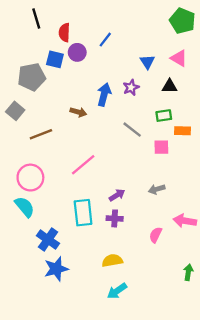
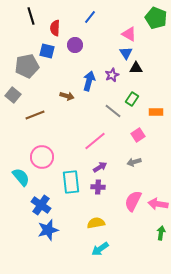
blue line: (105, 40) -> (90, 17), moved
purple circle: (77, 52) -> (75, 45), moved
pink triangle: (179, 58) -> (129, 34), moved
black triangle: (170, 86) -> (136, 68), moved
green rectangle: (164, 116) -> (132, 99), moved, turned -48
pink square: (161, 147) -> (138, 135), moved, turned -32
pink line: (83, 165) -> (95, 141), moved
pink circle: (30, 178) -> (42, 157), moved
pink arrow: (185, 221) -> (158, 204), moved
pink semicircle: (156, 235) -> (133, 201), size x1.5

